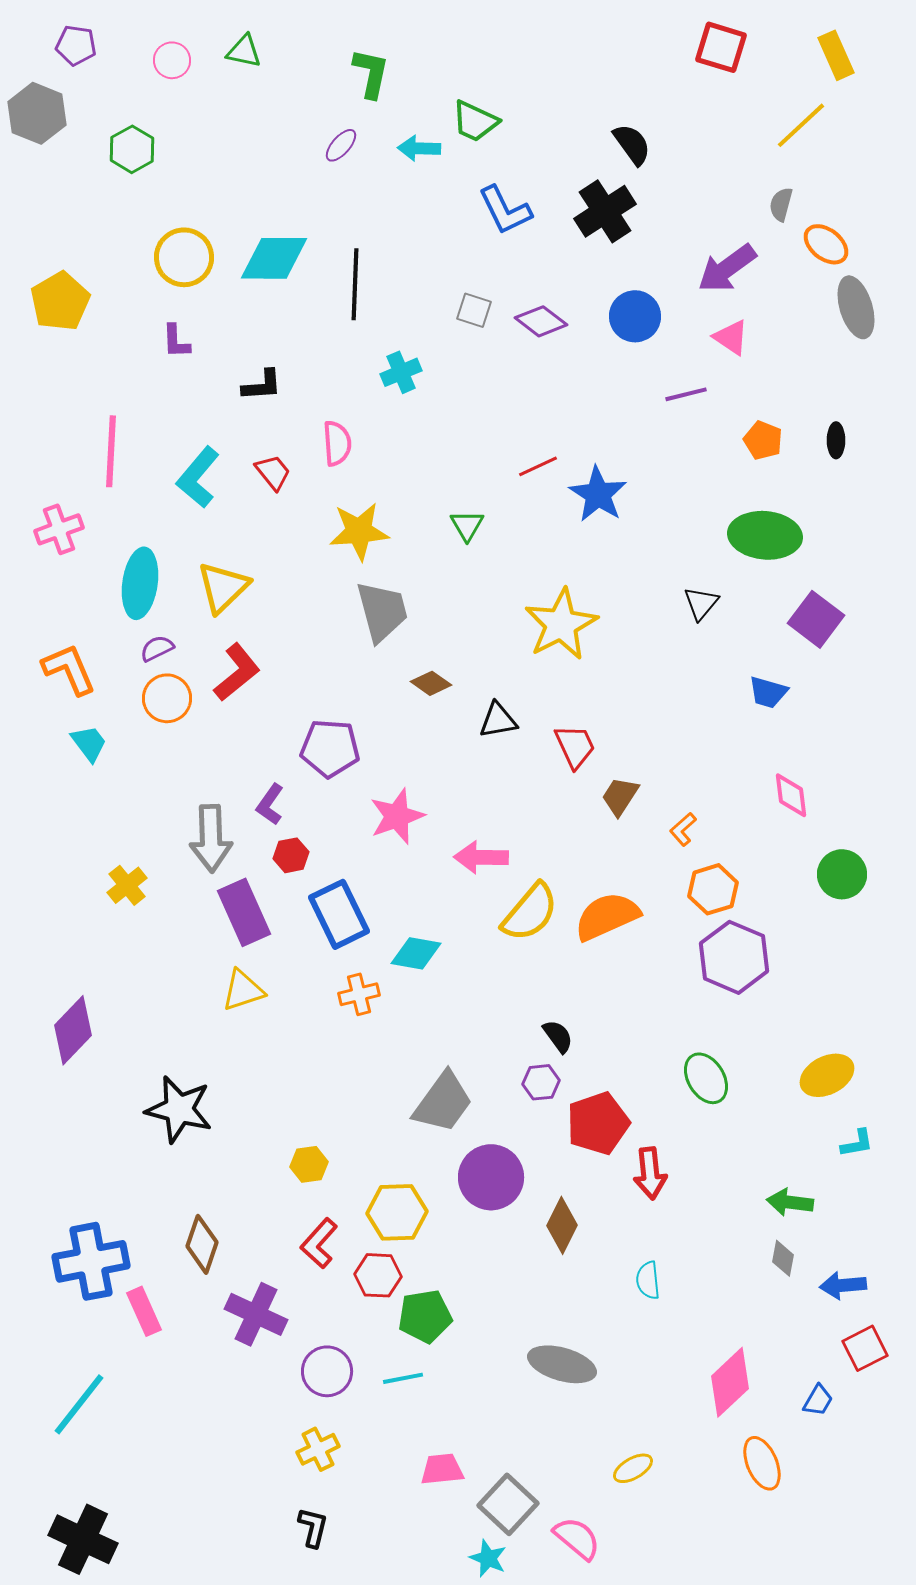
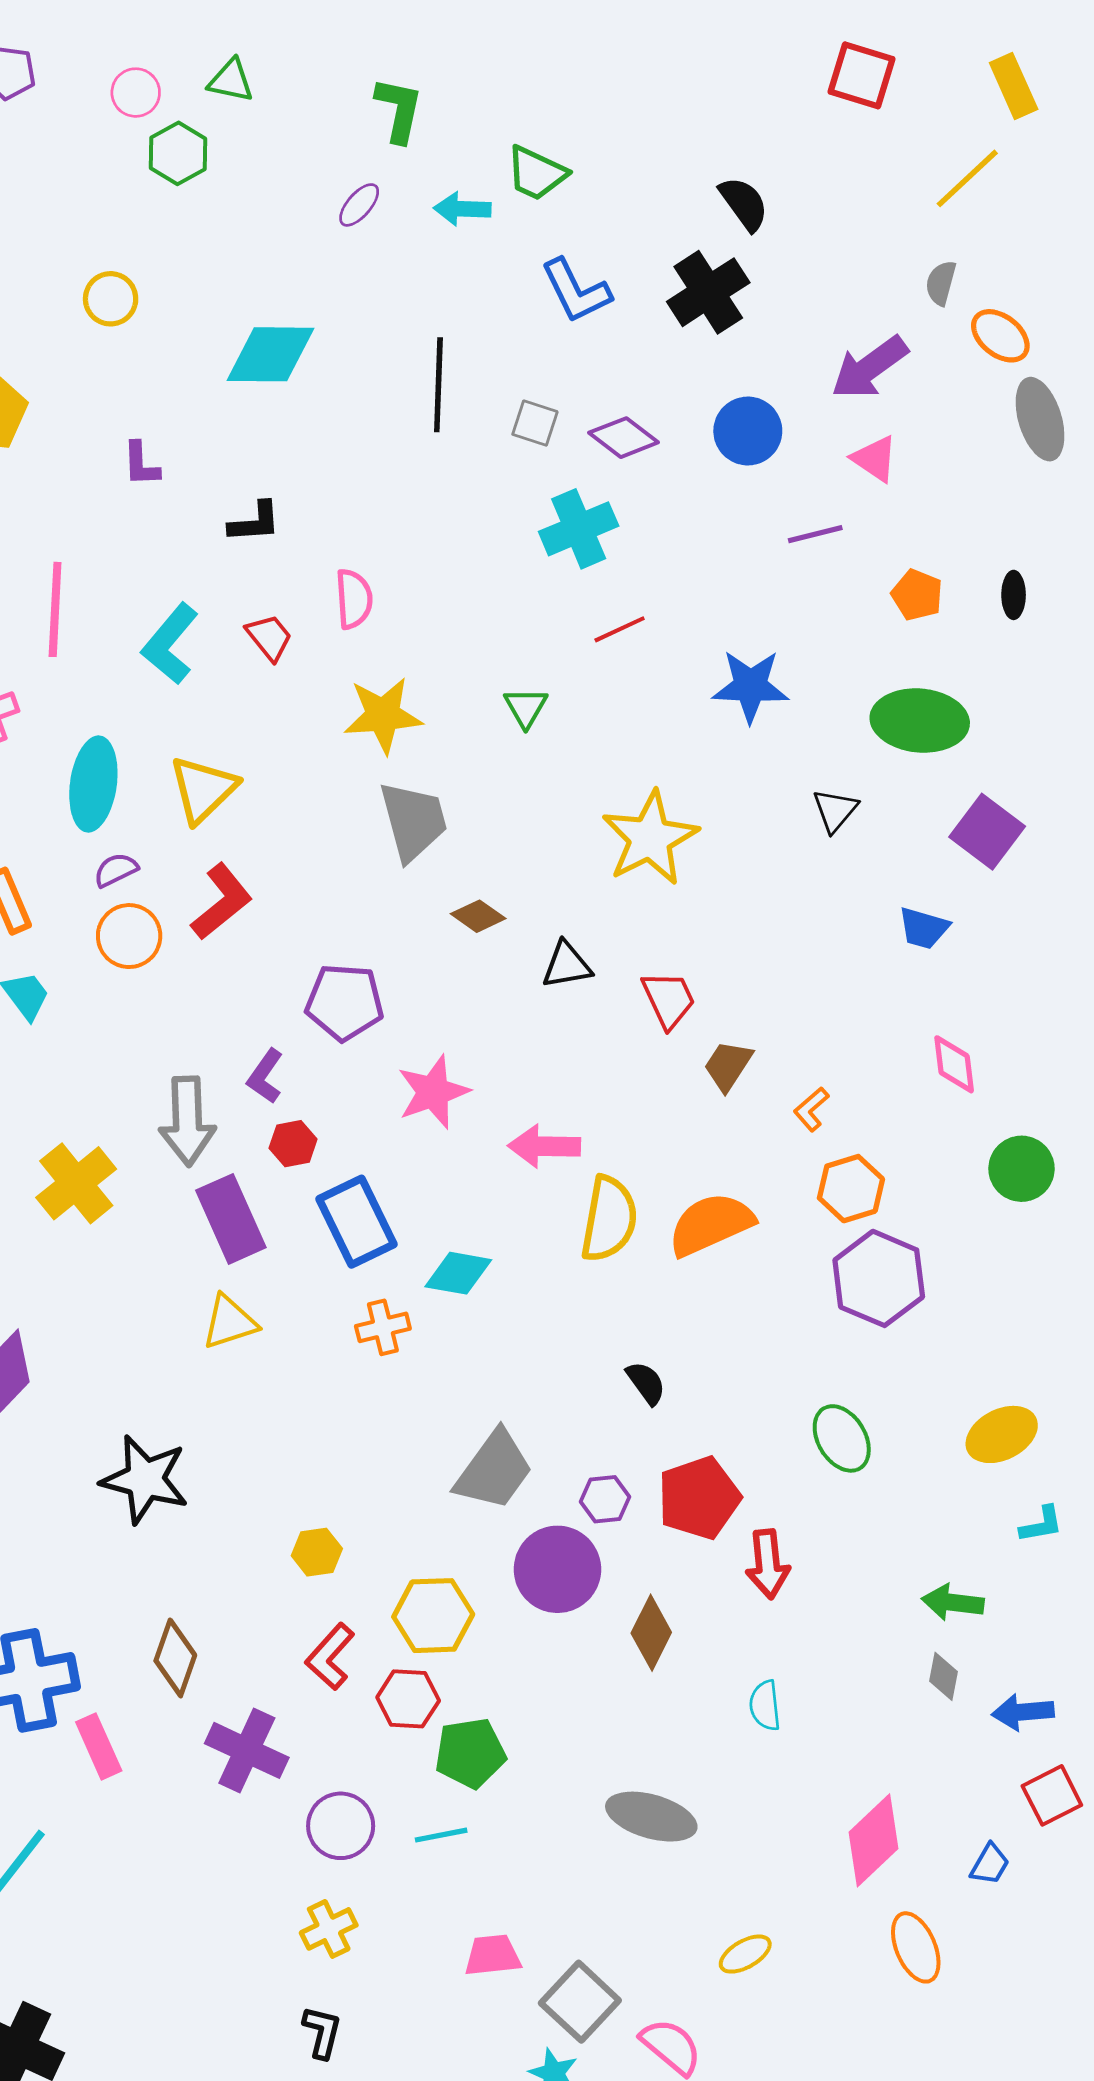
green hexagon: (132, 149) -> (178, 153), moved
yellow circle: (184, 257) -> (111, 299), moved, size x0.7
black line: (355, 284) -> (438, 385), moved
cyan cross: (401, 372) -> (579, 529), moved, size x1.4
blue star: (598, 494) -> (750, 686), moved, turned -30
yellow cross: (127, 885) -> (76, 1183), size x1.5
yellow semicircle: (530, 912) -> (609, 1219), turned -30
purple hexagon: (541, 1082) -> (605, 1499), moved

